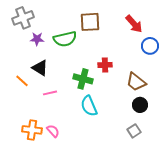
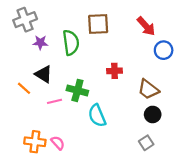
green semicircle: (65, 39) -> (71, 43), turned -85
green cross: (83, 79) -> (77, 90), moved

